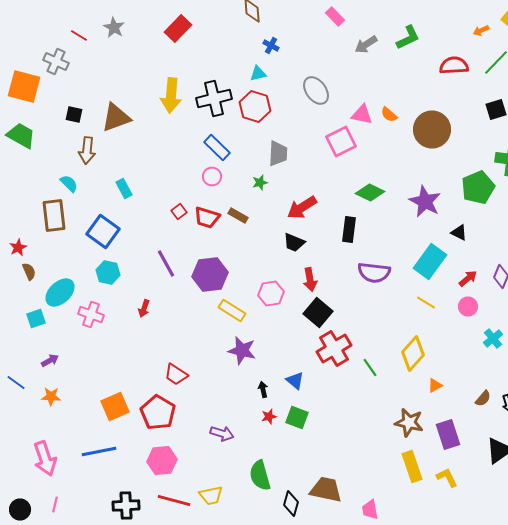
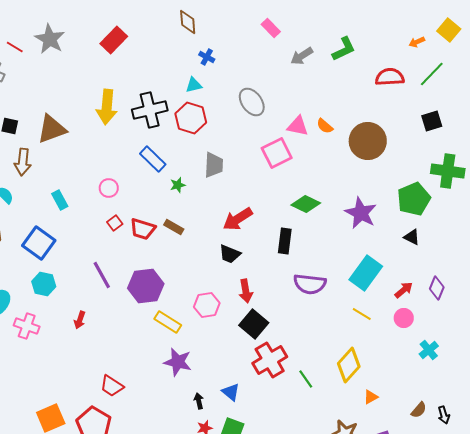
gray star: (114, 28) -> (50, 39), size x1.4
pink circle: (212, 176) -> (109, 188), moved
green star: (260, 182) -> (178, 185), moved
black triangle: (459, 232) -> (412, 237), moved

